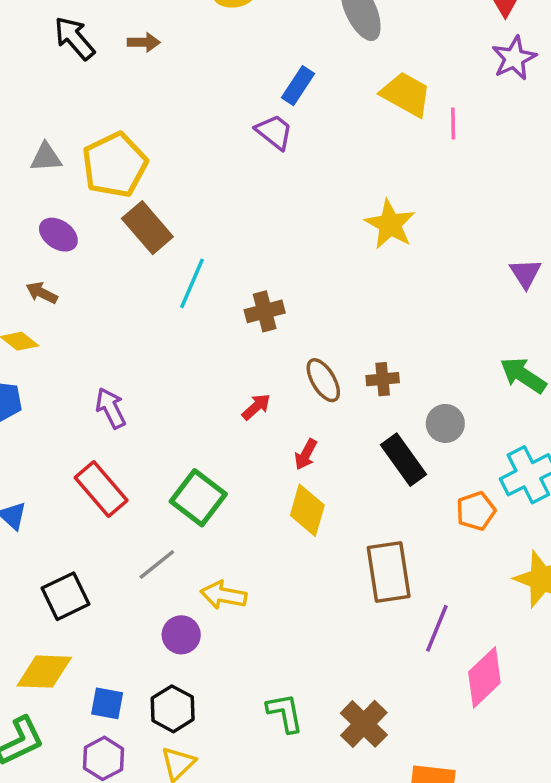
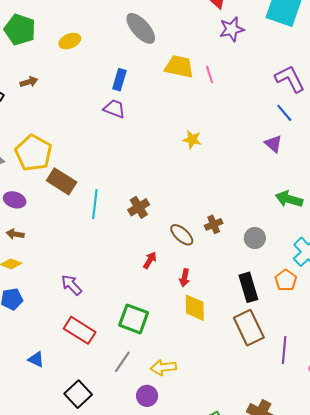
purple star: (514, 58) -> (232, 29), turned 30
yellow star: (390, 224) -> (192, 140), size x0.7
black rectangle: (404, 460) -> (248, 287), moved, turned 36

